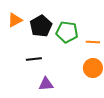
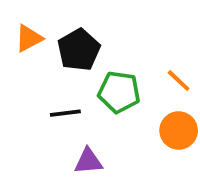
green pentagon: (67, 32) -> (119, 92), moved
orange line: (93, 42) -> (179, 81), turned 40

